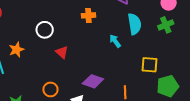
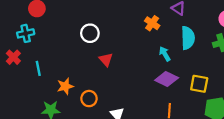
orange cross: (88, 15) -> (152, 23), moved, turned 32
orange star: (16, 50) -> (65, 86), moved
purple diamond: (93, 81) -> (167, 79), moved

